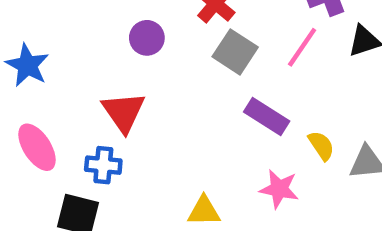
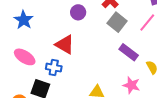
red triangle: (124, 112) -> (65, 45), turned -30
pink ellipse: (37, 147) -> (25, 57), turned -30

